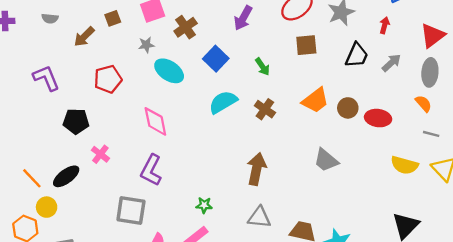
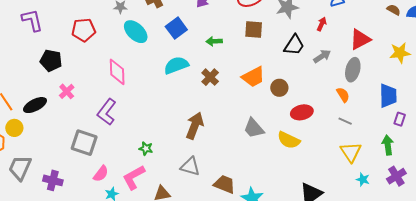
green arrow: (262, 67) -> (214, 41), turned 112
red ellipse: (378, 118) -> (302, 112), moved, turned -30
yellow semicircle: (404, 165) -> (289, 140), moved

